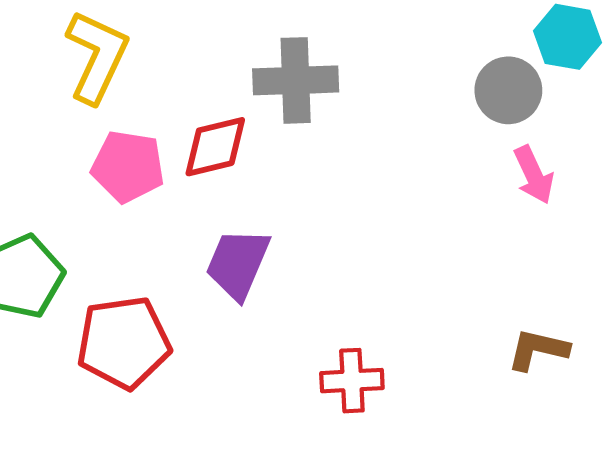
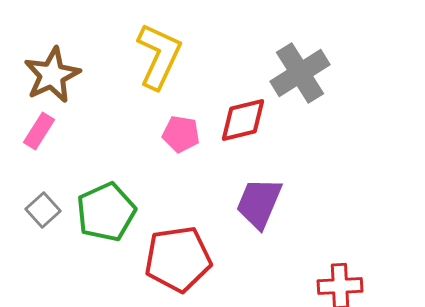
gray cross: (296, 80) -> (300, 73), turned -30
pink pentagon: (128, 166) -> (181, 134), size x0.7

